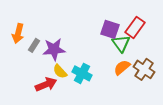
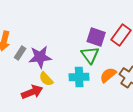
green triangle: (121, 43) -> (90, 55), moved
cyan cross: (82, 73) -> (79, 77), moved, turned -30

